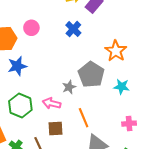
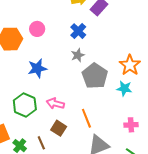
orange star: (116, 51) -> (130, 65), moved
blue star: (17, 66) -> (37, 68), moved
gray star: (69, 87) -> (78, 55), moved
brown square: (55, 128) -> (59, 128), turned 35

